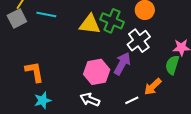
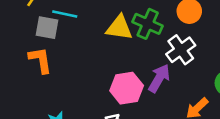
gray square: (17, 19) -> (47, 28), moved, turned 36
orange L-shape: (34, 72) -> (40, 60), moved

